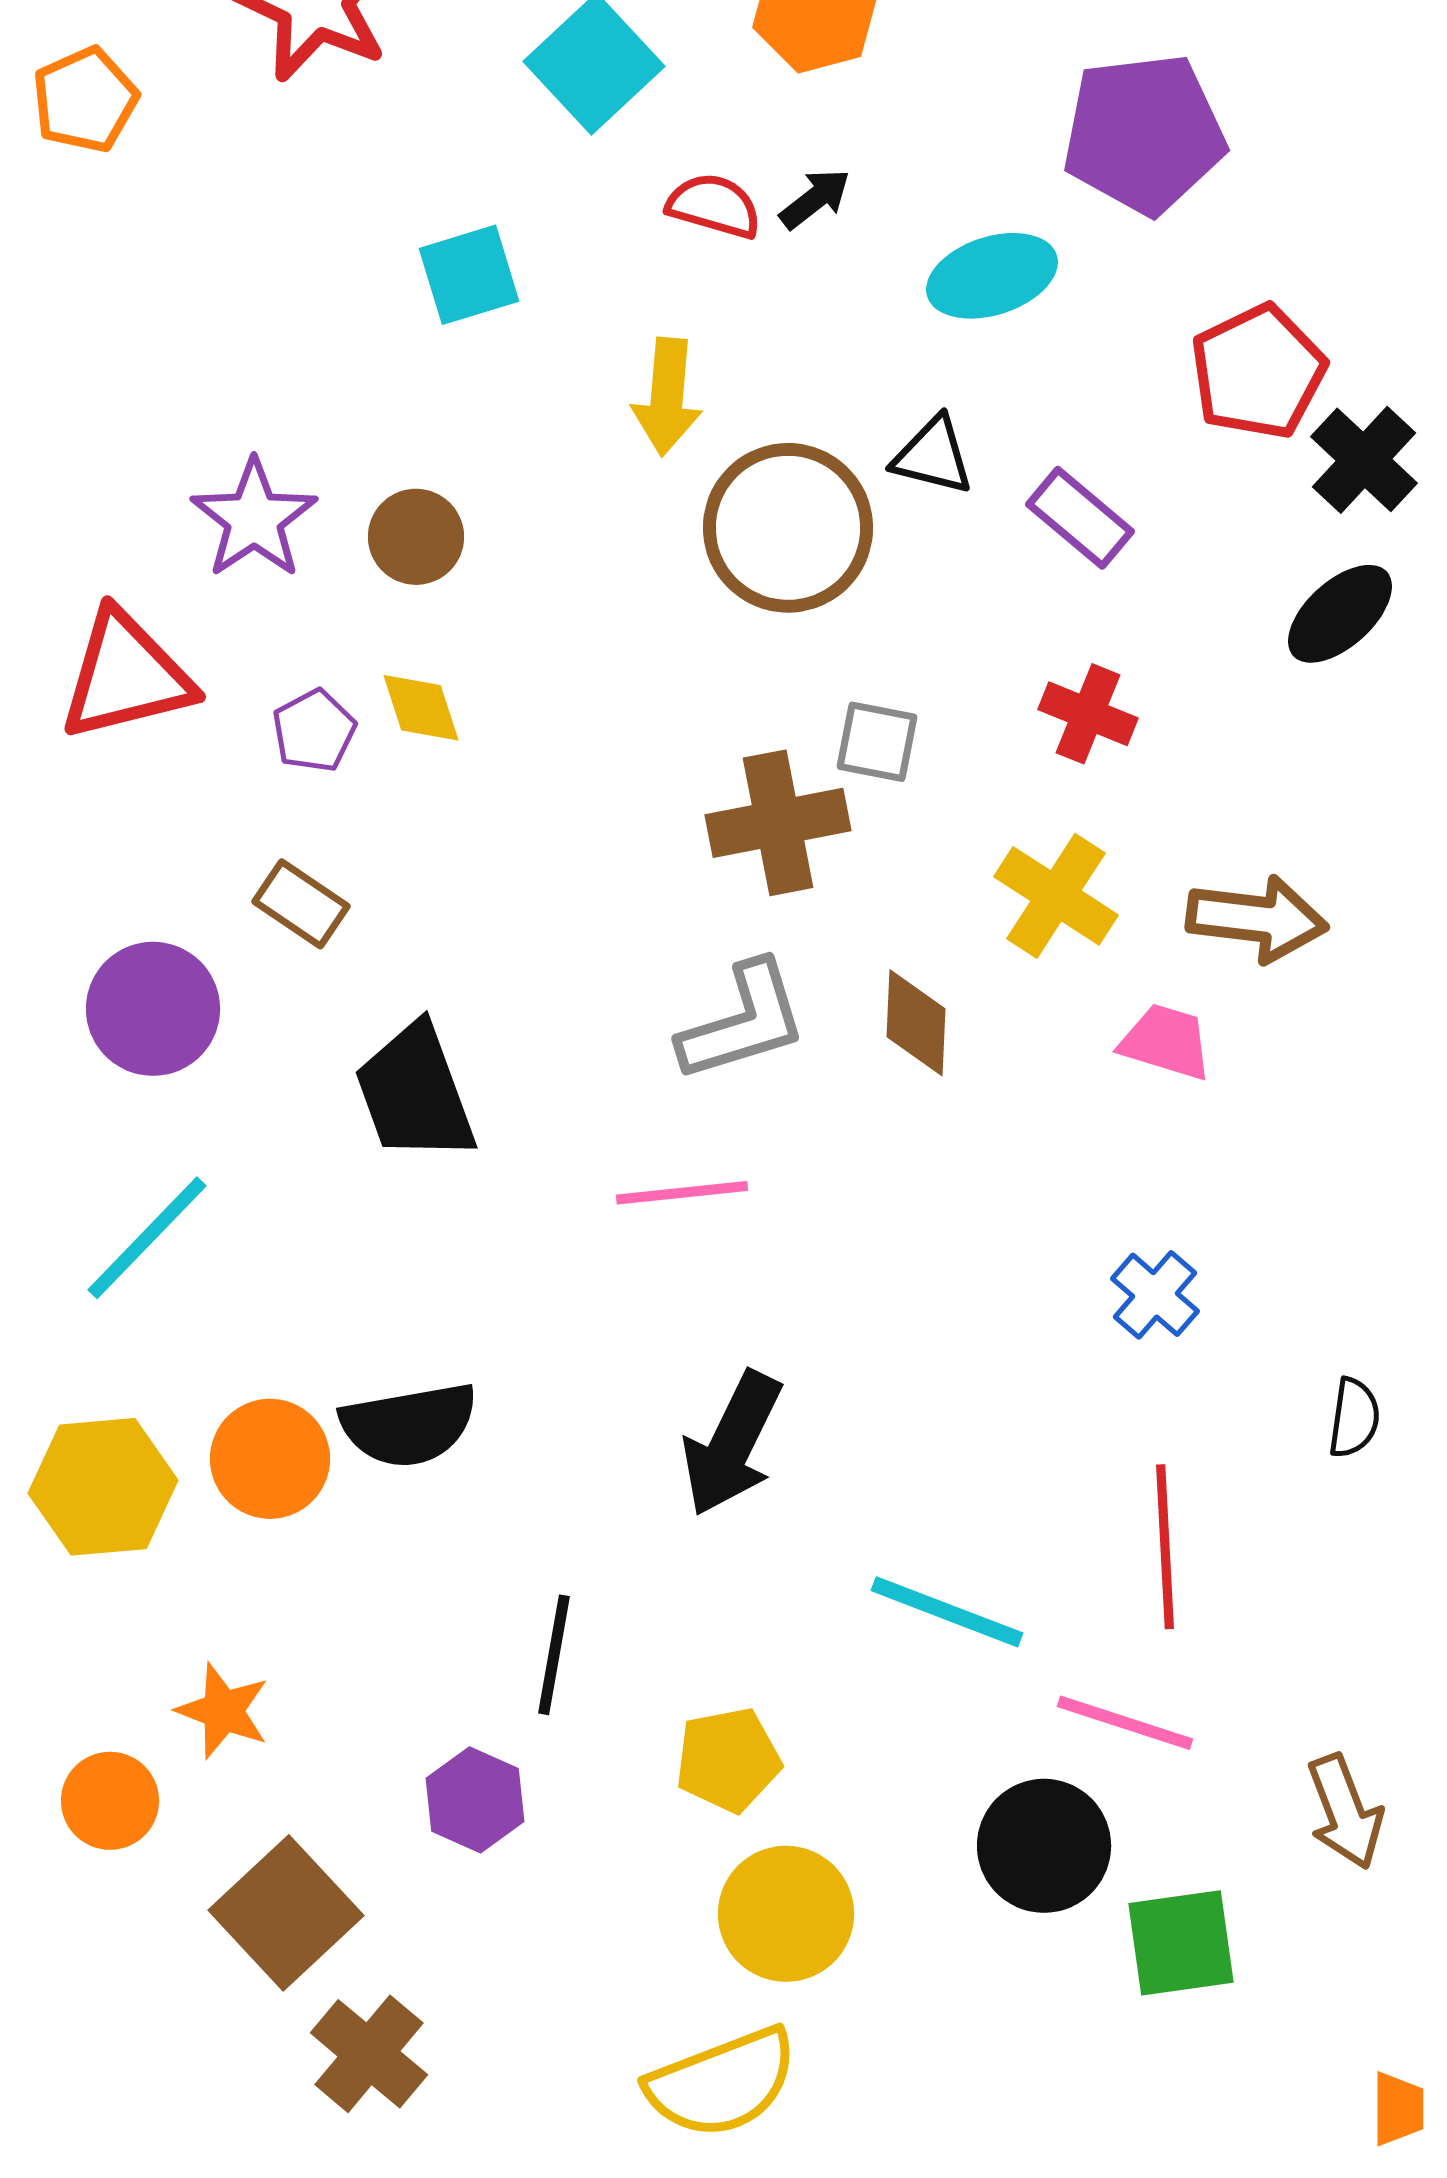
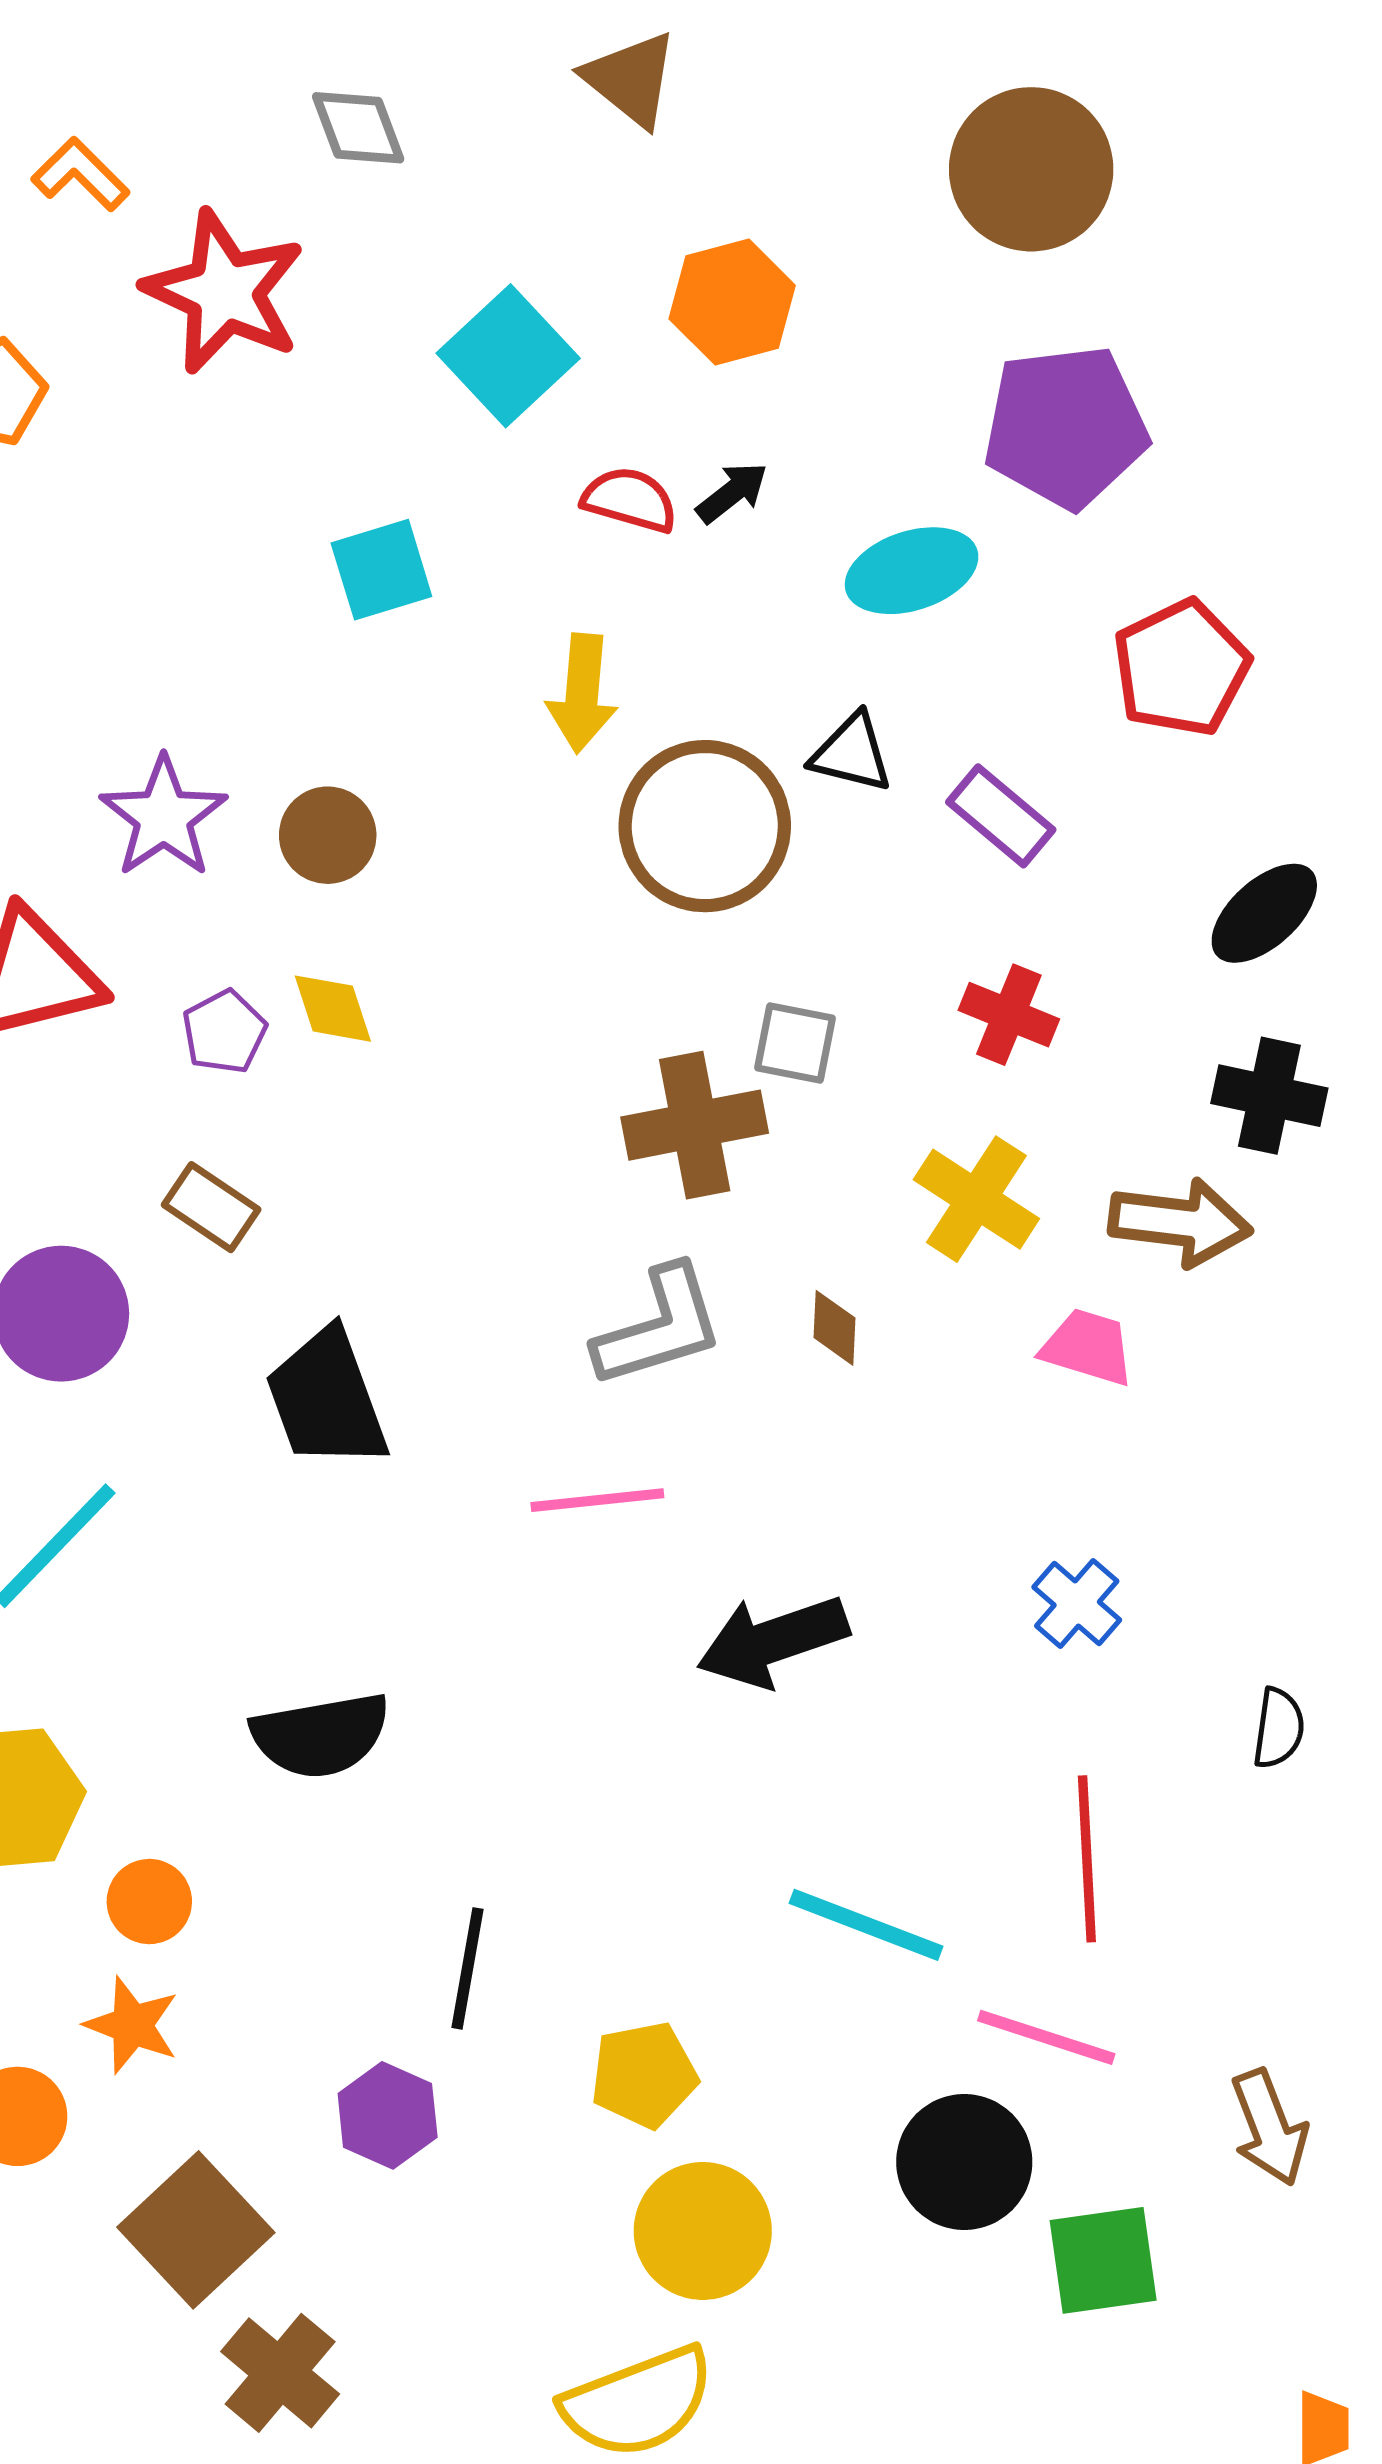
black cross: (1364, 460) -> (1269, 1096), moved, turned -31
brown diamond: (916, 1023) -> (835, 1328), size x0.7
black arrow: (732, 1444) -> (773, 1641), moved, turned 45
orange circle: (270, 1459) -> (149, 1902), moved, size x0.7

